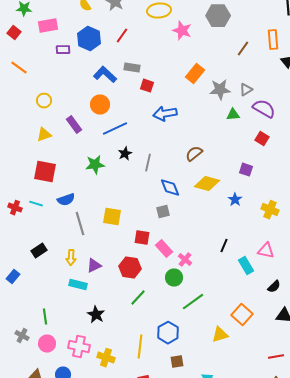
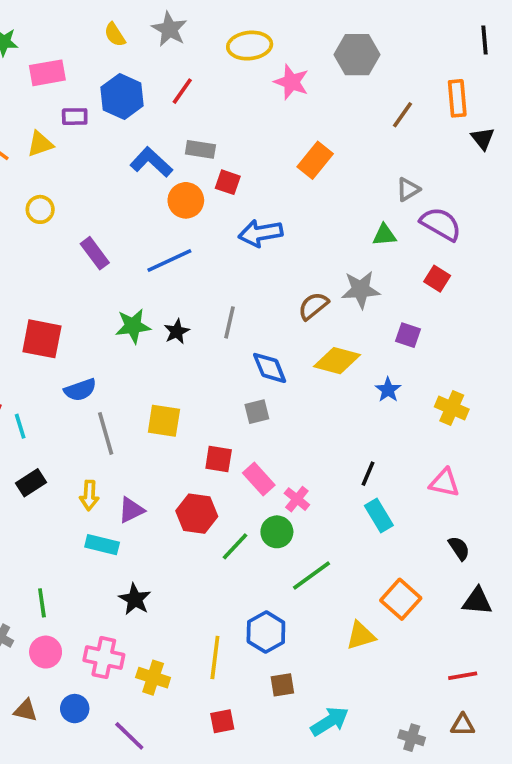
gray star: (220, 90) -> (361, 290), moved
orange circle: (100, 105) -> (186, 200), moved
yellow triangle: (44, 135) -> (40, 144), moved
black star: (125, 154) -> (177, 331), moved
cyan line: (36, 204) -> (20, 426), moved, turned 56
cyan rectangle: (246, 266) -> (379, 515), moved
black semicircle: (274, 287) -> (459, 548), turned -80
green line: (138, 298) -> (235, 546), moved

